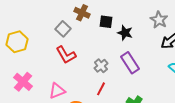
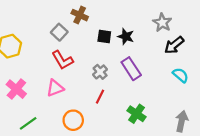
black square: (106, 22) -> (104, 36), moved
pink triangle: (57, 91) -> (55, 88), moved

